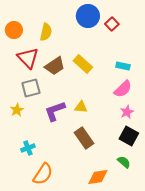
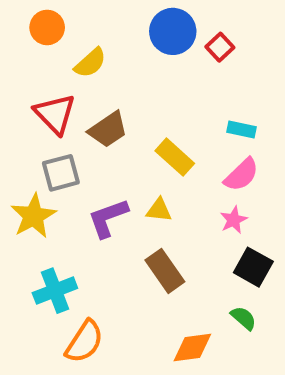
orange circle: (14, 30) -> (47, 27), moved
yellow semicircle: (46, 32) -> (90, 63), turned 36
yellow rectangle: (83, 64) -> (175, 157), moved
yellow star: (17, 110) -> (33, 216), size x1.6
pink star: (127, 112) -> (234, 220), moved
cyan cross: (28, 148) -> (55, 291), size x1.5

